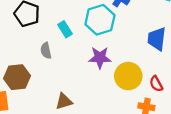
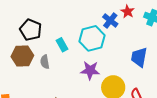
brown hexagon: (17, 77) -> (22, 56), moved

